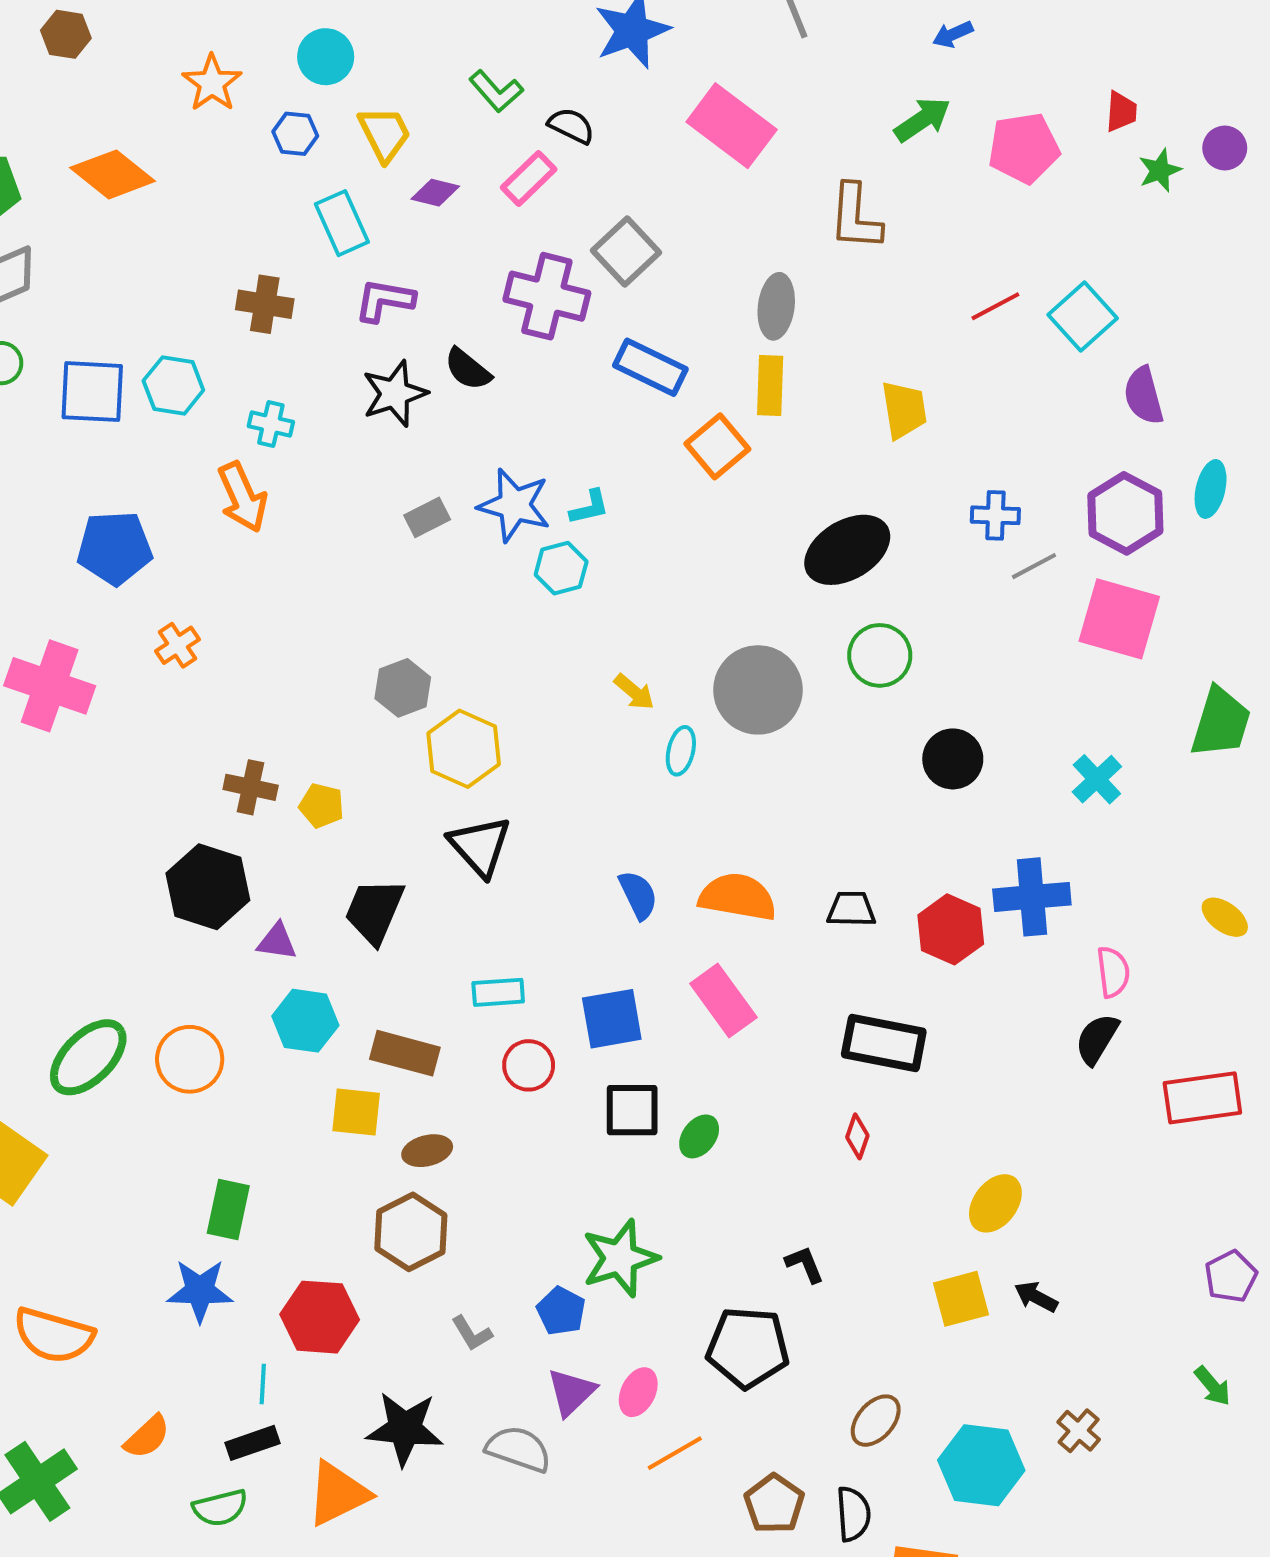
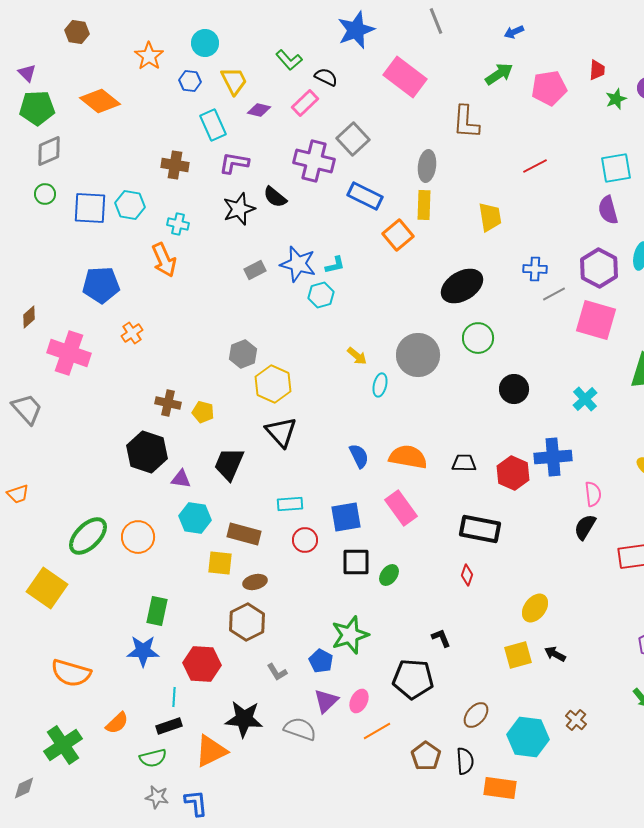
cyan square: (1083, 316) -> (616, 168), moved, turned 32

